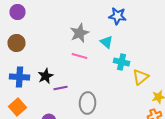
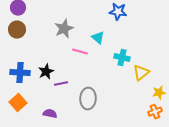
gray star: (80, 33) -> (64, 29), moved
cyan triangle: (106, 42) -> (98, 38), moved
brown circle: (16, 43) -> (17, 30), moved

